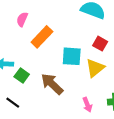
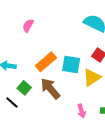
orange rectangle: (42, 37) -> (46, 62), moved
green square: (22, 75) -> (24, 88), moved

